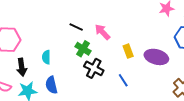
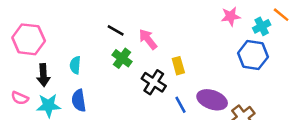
purple ellipse: (156, 57) -> (212, 100), moved
black cross: (94, 68) -> (154, 82), moved
blue line: (123, 80) -> (180, 105), moved

